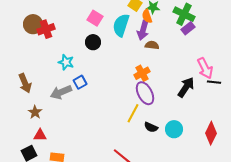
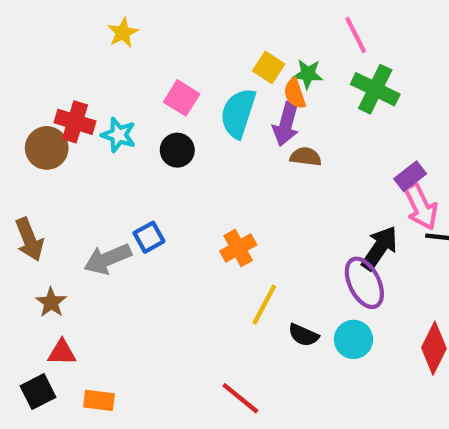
brown circle: (33, 24) -> (47, 148), moved
purple rectangle: (188, 28) -> (410, 176), moved
red cross: (46, 29) -> (75, 122), turned 36
cyan star: (66, 62) -> (119, 135), moved
orange cross: (142, 73) -> (238, 248), moved
purple ellipse: (145, 93) -> (364, 283), moved

